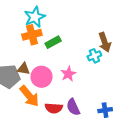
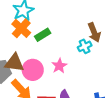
orange cross: (32, 35) -> (21, 28), turned -30
brown triangle: (24, 69) -> (14, 63), size x1.5

